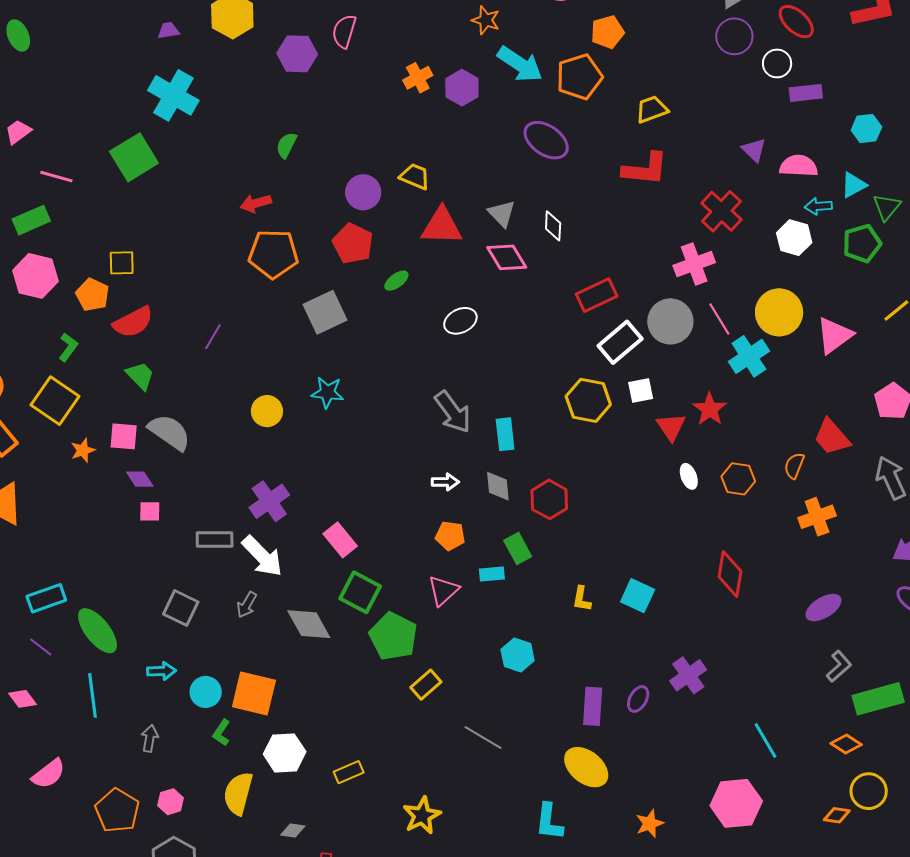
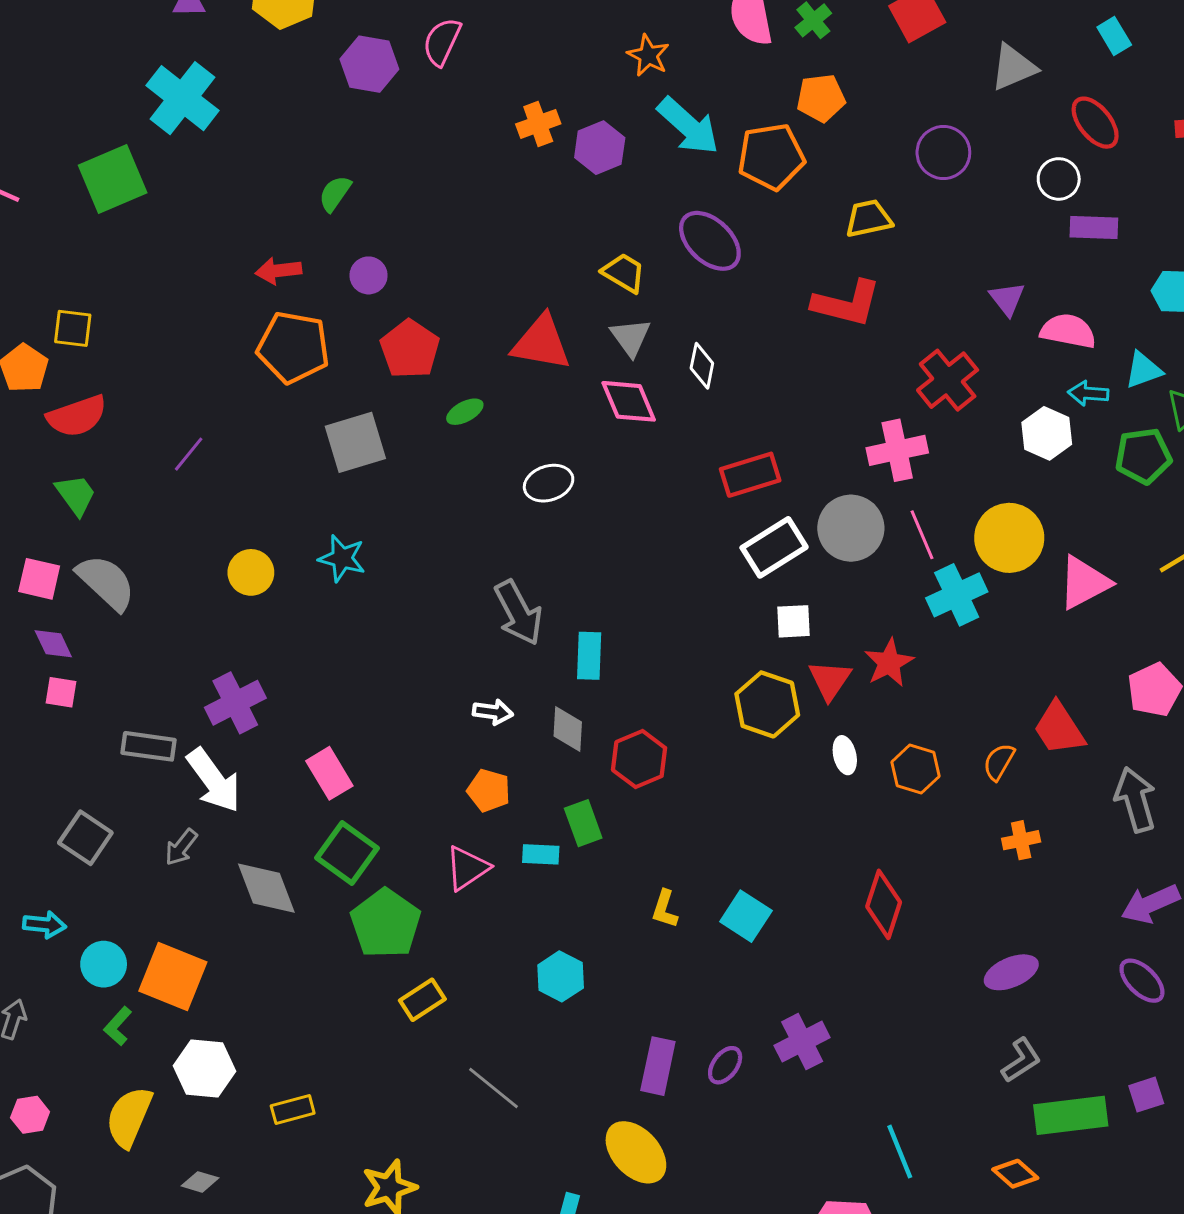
purple circle: (734, 36) -> (943, 153), moved
yellow trapezoid: (415, 176) -> (624, 273), moved
purple circle: (363, 192) -> (369, 275), moved, size x0.7
yellow hexagon: (588, 400) -> (767, 704), moved
orange cross: (817, 517) -> (1021, 840), size x0.7

